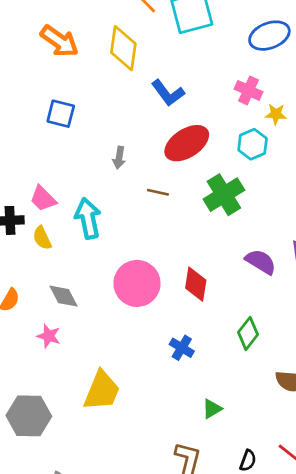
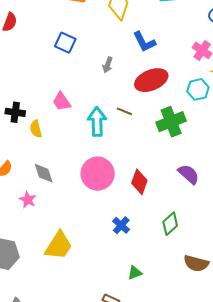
gray arrow: (119, 158) -> (108, 65), moved
pink trapezoid: (43, 199) -> (62, 102), moved
cyan arrow: (88, 218) -> (97, 122), moved

